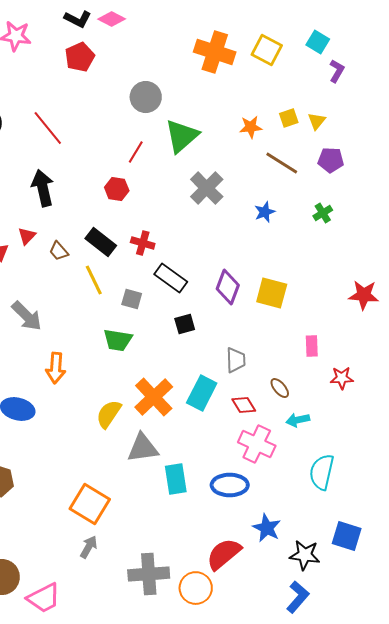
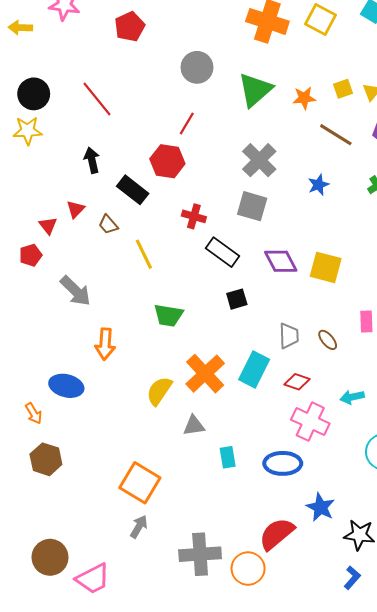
green triangle: (182, 136) -> (255, 90), moved
black arrow: (43, 188) -> (92, 160), size x0.7
red hexagon: (117, 189) -> (167, 161), size x1.4
black rectangle: (101, 242) -> (133, 190), moved
purple diamond: (228, 287) -> (281, 261), turned -48
gray square: (132, 299) -> (252, 206), moved, size x1.4
brown ellipse: (280, 388) -> (328, 340), moved
red diamond: (244, 405) -> (297, 382), turned -40
gray triangle: (143, 448) -> (194, 426), size x0.7
cyan rectangle: (176, 479) -> (228, 457), size x0.7
blue L-shape: (298, 597) -> (352, 578), size x0.7

